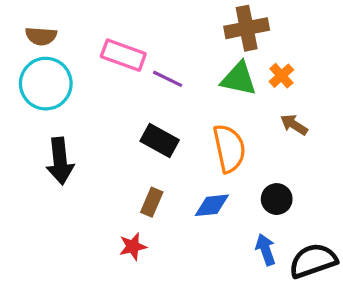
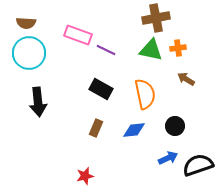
orange cross: (281, 76) -> (178, 48), turned 35
red star: (133, 246) -> (85, 176), moved
blue arrow: (266, 250) -> (168, 158), turned 84

